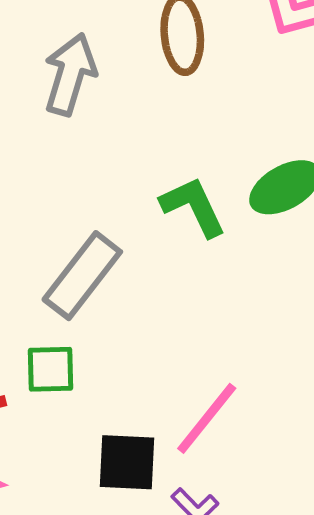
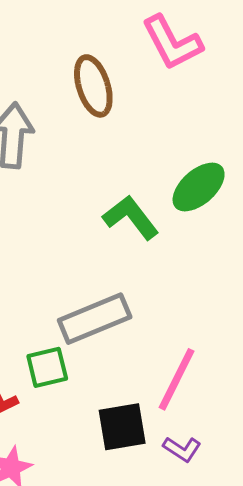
gray rectangle: (82, 276) -> (95, 319), moved, turned 42

